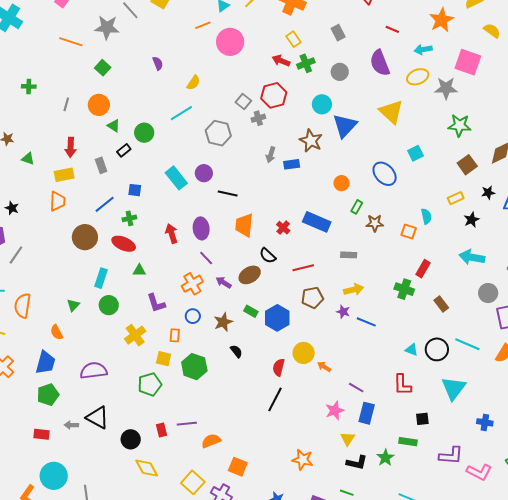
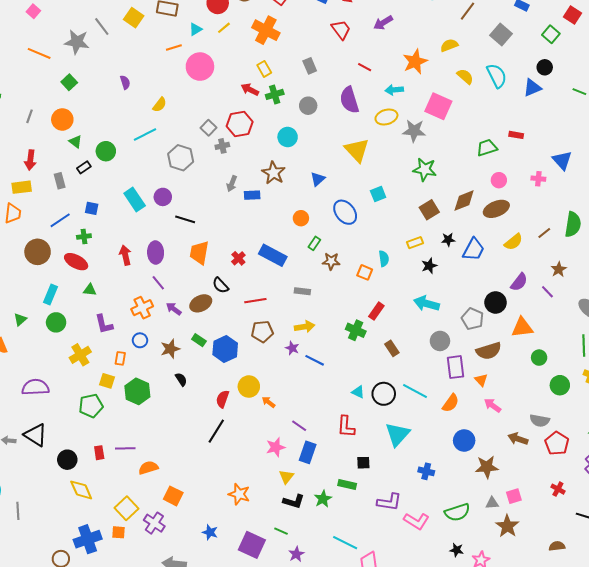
blue triangle: (345, 126) -> (318, 179), moved, size x0.6

